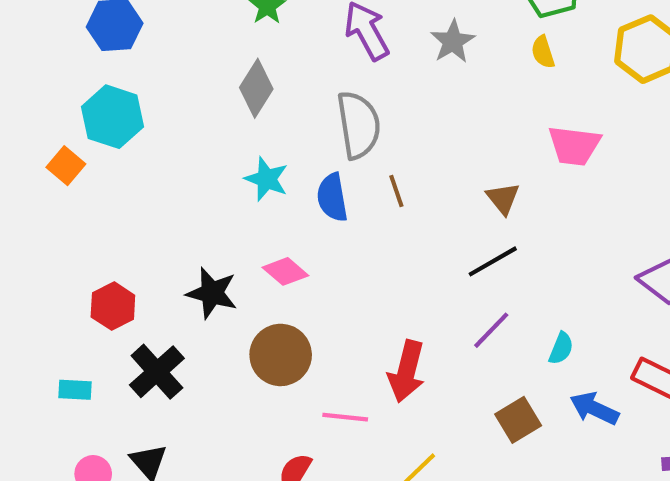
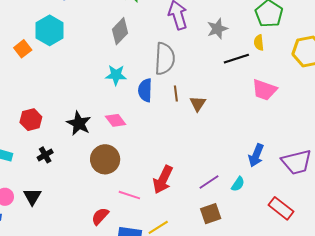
cyan star: (267, 179) -> (116, 75), turned -30
brown triangle: (503, 198) -> (198, 104), moved
black line: (493, 261) -> (236, 59), moved
purple line: (491, 330) -> (209, 182), moved
black cross: (157, 372) -> (45, 155), size x0.6
blue arrow: (594, 408) -> (256, 155), moved, turned -105

